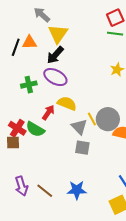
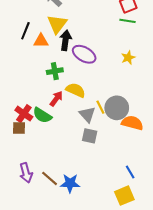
yellow triangle: (58, 34) -> (57, 24), moved
orange triangle: (29, 42) -> (41, 41), moved
black arrow: (55, 55) -> (65, 40), turned 144
purple ellipse: (55, 77) -> (84, 54), moved
green cross: (29, 85) -> (55, 71), moved
blue star: (77, 190) -> (70, 183), moved

